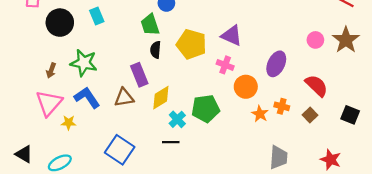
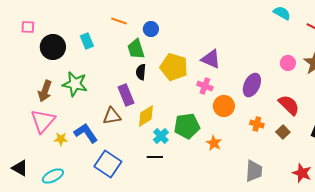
brown arrow: (51, 70) -> (45, 91), size x1.5
blue L-shape: (87, 98) -> (86, 133), moved
orange star: (260, 114) -> (214, 143), moved

